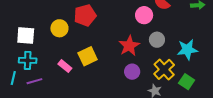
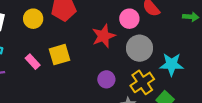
gray circle: (157, 40) -> (139, 48), size x1.5
red star: (129, 46) -> (104, 36), moved

